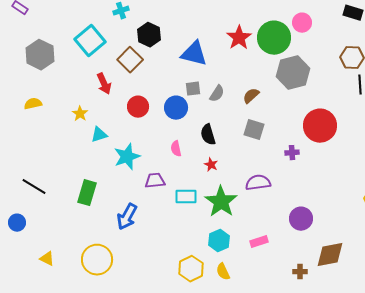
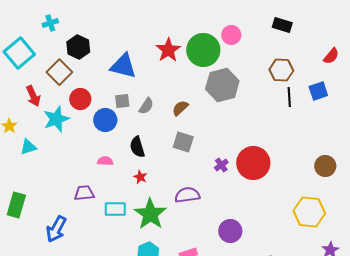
red circle: (138, 107) -> (80, 99), moved
red circle: (320, 126) -> (253, 163), moved
pink semicircle: (176, 149) -> (105, 161), turned 105
purple cross: (292, 153) -> (221, 165), turned -32
cyan star: (127, 157) -> (56, 119), moved

